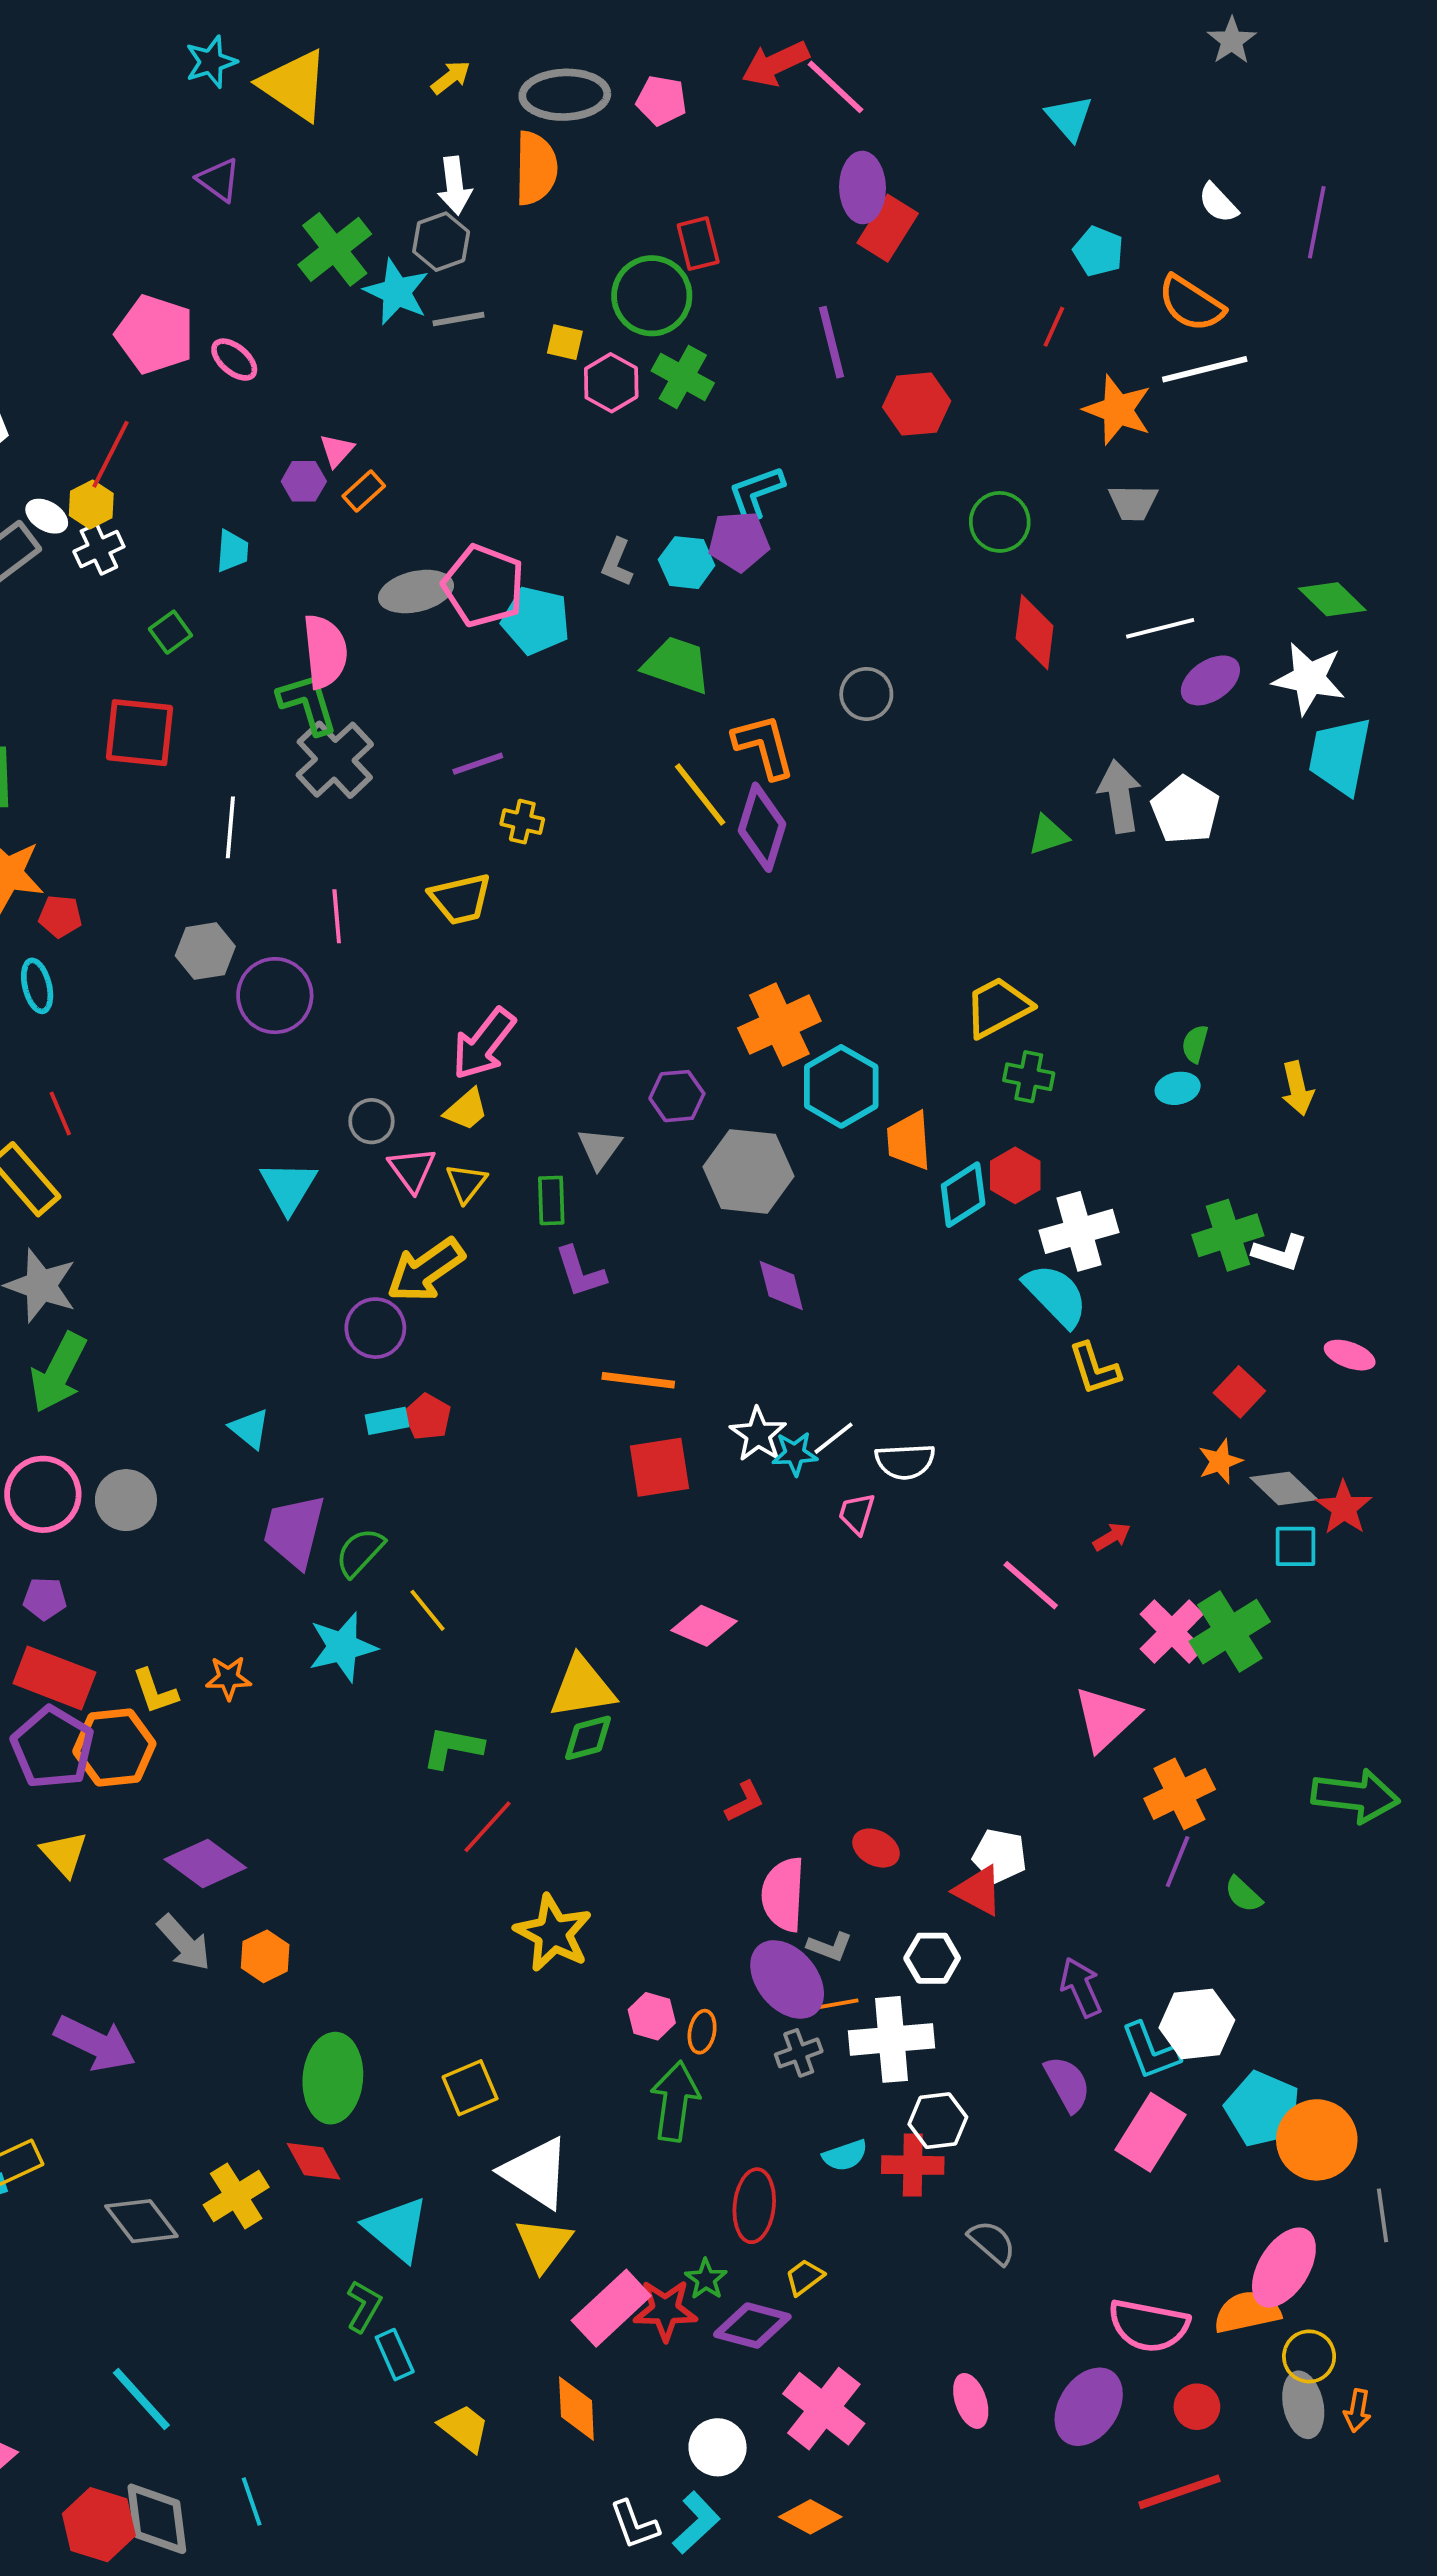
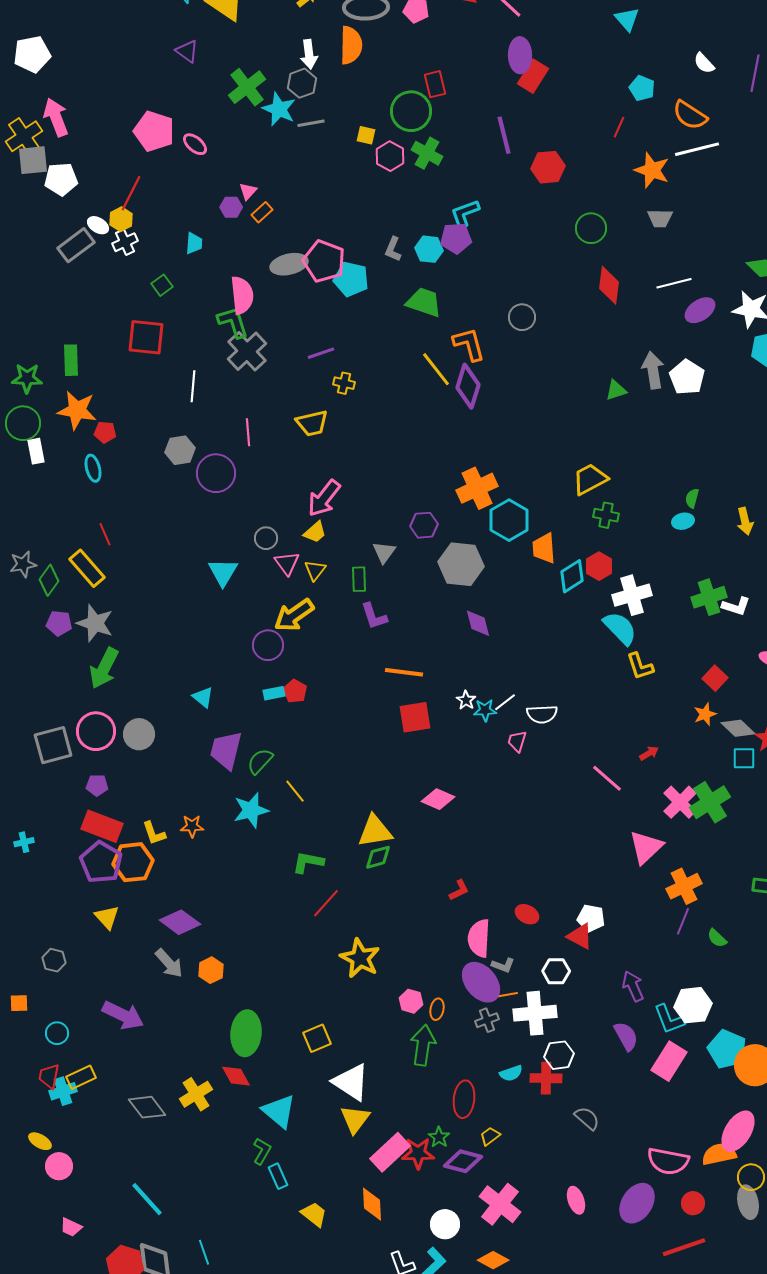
white star: (758, 1434) -> (466, 700), size x0.7

